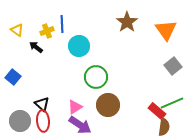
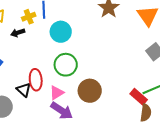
black arrow: (36, 47) -> (18, 33), turned -56
green circle: (96, 77) -> (66, 65), moved
red ellipse: (43, 121) -> (36, 80), moved

